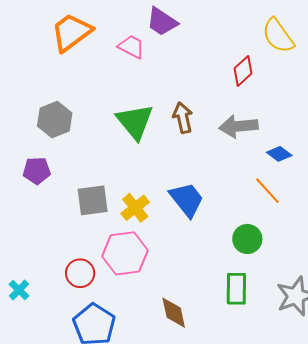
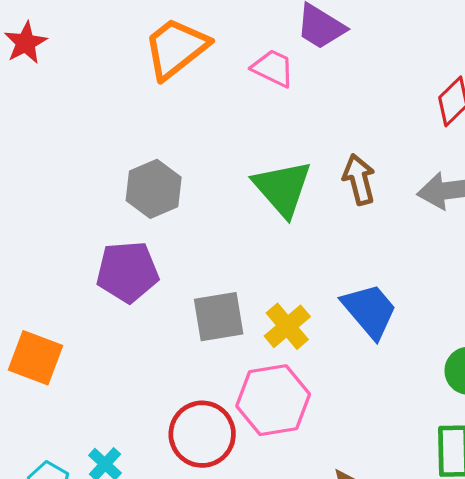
purple pentagon: (37, 171) -> (127, 272), size x1.4
red circle: (80, 273) -> (202, 434), size x1.4

